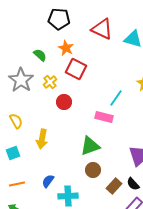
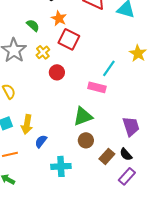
yellow arrow: (42, 139) -> (27, 124), moved
blue semicircle: (48, 181) -> (41, 141), moved

